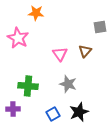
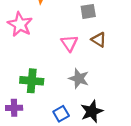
gray square: (100, 27) -> (88, 11), moved
brown triangle: (85, 51) -> (99, 40), turned -40

